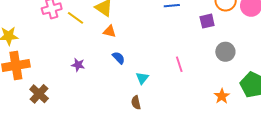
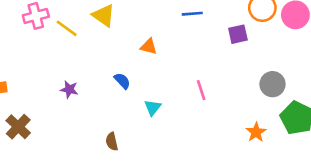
orange triangle: (110, 31) -> (149, 46), moved
gray circle: (225, 52) -> (272, 84), moved
brown semicircle: (136, 103) -> (112, 142), moved

